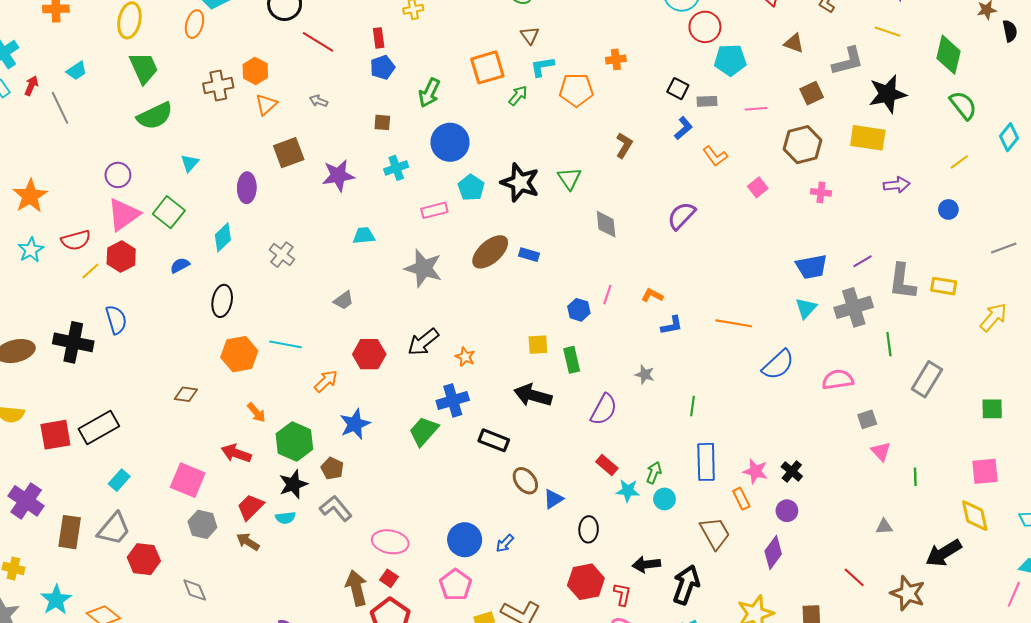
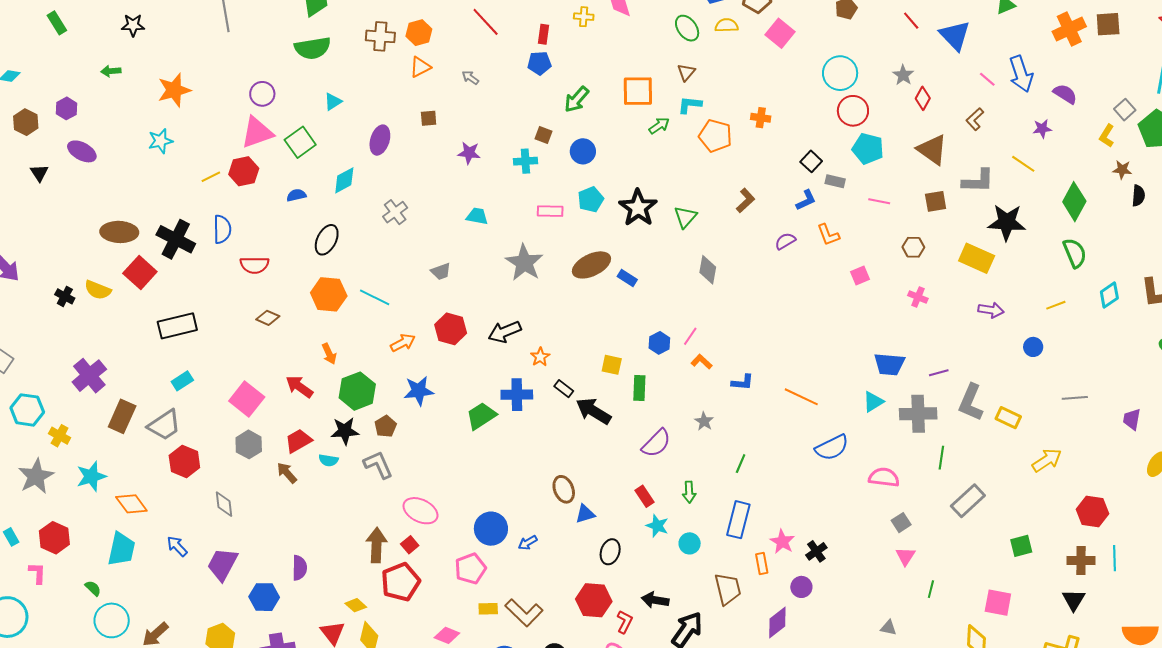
brown triangle: (794, 43) -> (932, 150), size x1.6
brown square: (382, 122) -> (543, 135), moved
blue circle: (450, 142) -> (583, 151), size x0.7
brown hexagon: (803, 145) -> (913, 247), size x0.6
brown square: (289, 153) -> (429, 118), size x0.6
purple star: (338, 176) -> (469, 153), size x0.7
purple semicircle: (681, 216) -> (785, 241), moved, size x0.7
red semicircle: (76, 240) -> (254, 265), moved
orange L-shape: (652, 295) -> (702, 362), moved
green square: (992, 409) -> (1021, 546), turned -30
gray square: (867, 419) -> (901, 523), turned -30
red square: (55, 435) -> (140, 272), moved, turned 36
black rectangle: (494, 440) -> (564, 389), moved, size x0.7
green arrow: (654, 473) -> (689, 492), moved, turned 140

